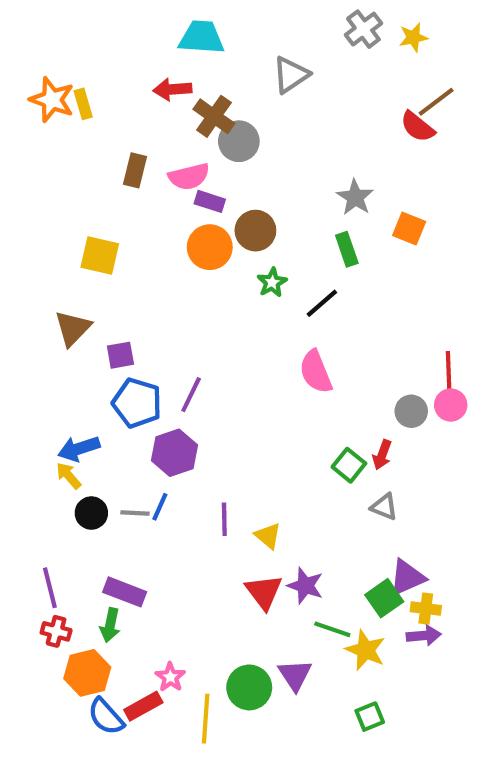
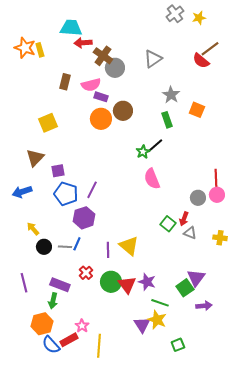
cyan trapezoid: (201, 37) -> (71, 28), moved
gray triangle: (291, 75) -> (153, 59), moved
yellow square: (100, 255) -> (48, 123), turned -36
green star: (272, 282) -> (143, 152), moved
blue arrow: (79, 449) -> (22, 192), moved
gray triangle: (384, 507) -> (190, 233), moved
yellow triangle: (268, 536) -> (129, 246), moved, size x1.5
purple triangle: (407, 577) -> (196, 278), turned -30
yellow cross: (426, 609) -> (220, 238), moved
red cross: (56, 631) -> (86, 273), moved, turned 32
yellow star: (366, 650) -> (157, 320), moved
green circle: (249, 687) -> (111, 282), moved

